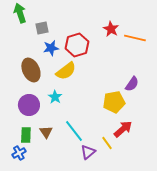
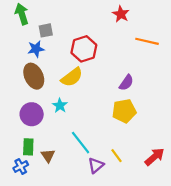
red star: (111, 29) -> (121, 14), moved
blue star: (51, 48) -> (36, 49), moved
purple semicircle: (132, 84) -> (126, 83), moved
red arrow: (123, 129) -> (155, 157), moved
brown triangle: (46, 132) -> (48, 156), moved

